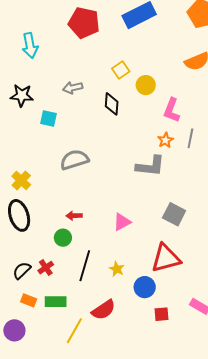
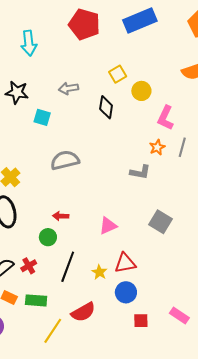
gray L-shape: (150, 166) -> (140, 172), size x0.7
red triangle: (166, 258) -> (125, 263), moved, size x0.7

